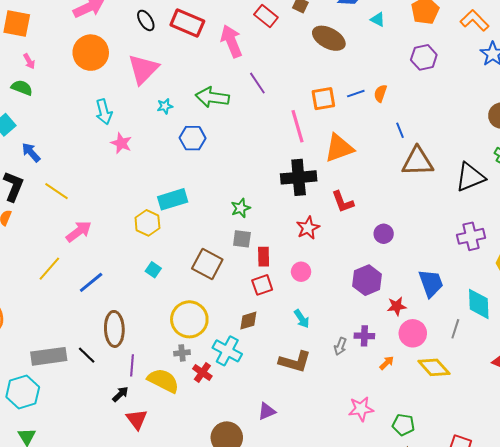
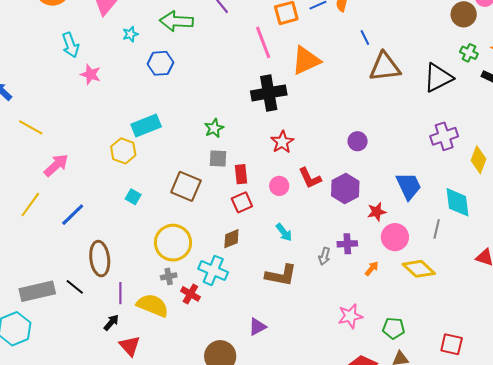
red L-shape: (343, 202) -> (310, 178), moved

